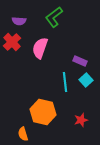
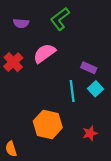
red cross: (12, 42) -> (13, 62), moved
pink semicircle: (40, 48) -> (44, 53), turned 35
orange semicircle: (23, 134) -> (11, 149), moved

